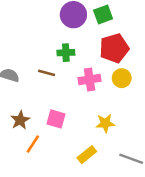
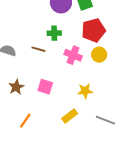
pink cross: (90, 79) -> (73, 55), turned 30
orange line: (33, 144) -> (25, 121), moved

